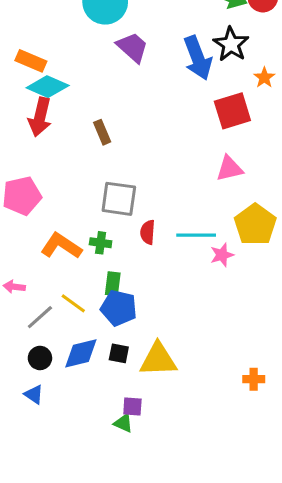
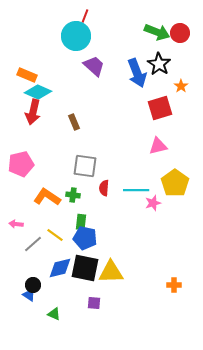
black square: (119, 353) -> (85, 268), size x2.0
black circle: (40, 358) -> (33, 285), moved
green triangle: (123, 423) -> (54, 314), moved

